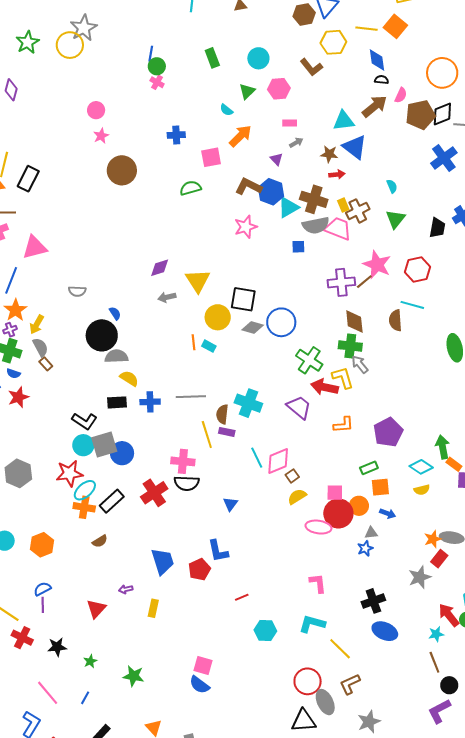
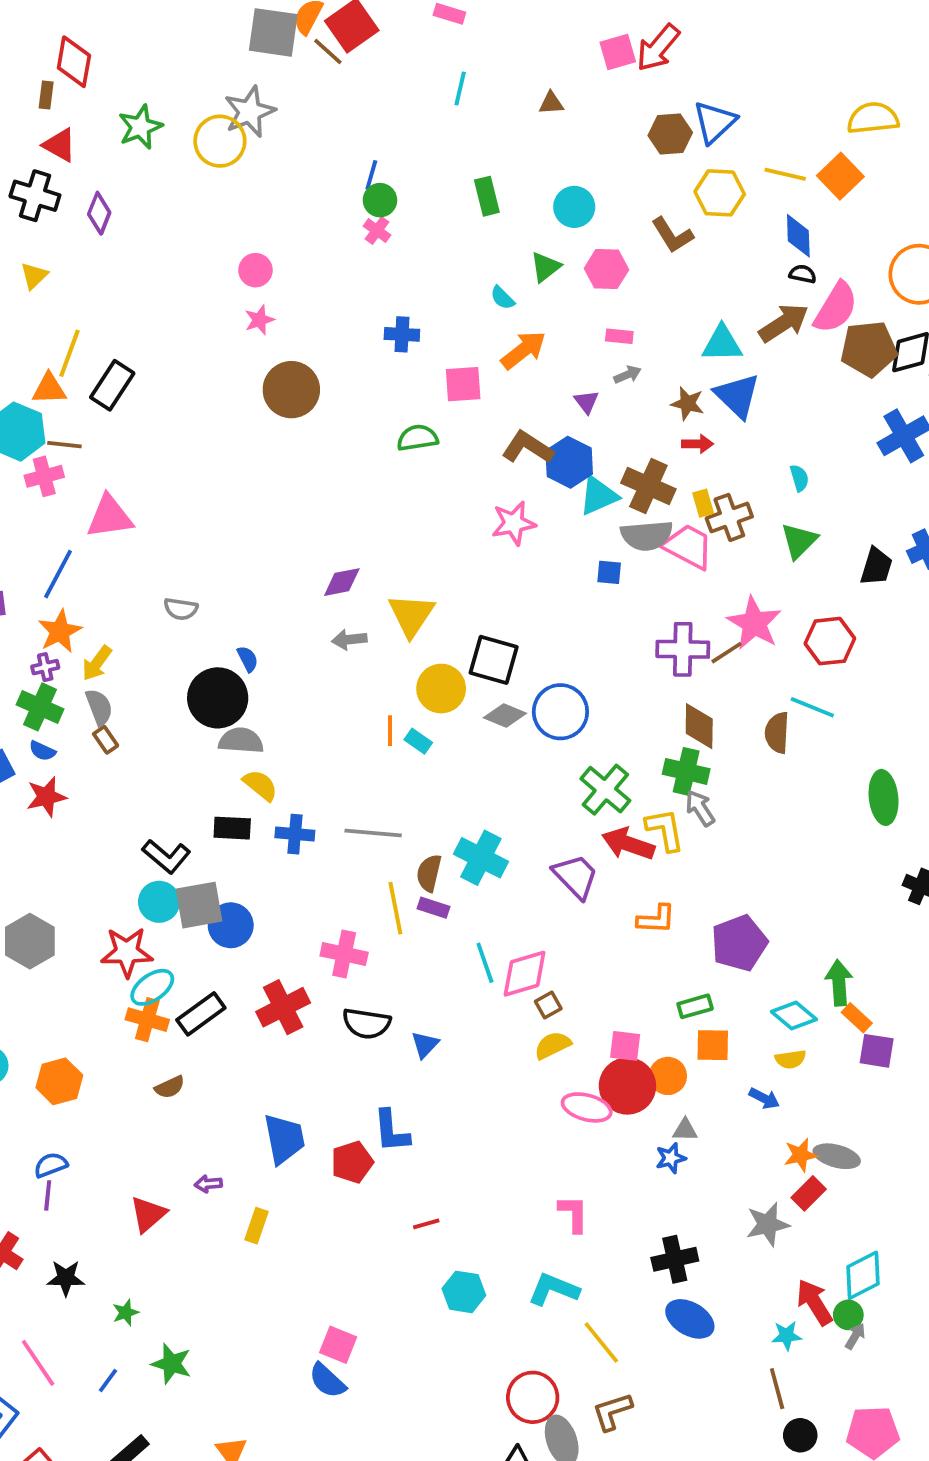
pink semicircle: (401, 95) -> (836, 308), size x1.8
black semicircle: (187, 483) -> (366, 1023), moved
blue arrow: (388, 514) -> (764, 1098), moved
green star: (134, 676) -> (172, 1364), moved

